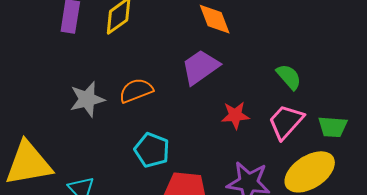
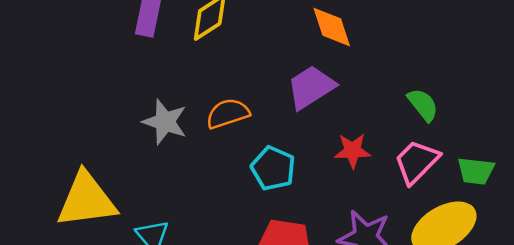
gray star: (87, 99) -> (165, 122), turned 30
cyan pentagon: (152, 150) -> (273, 168), moved

